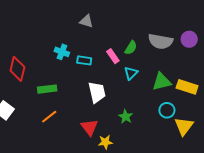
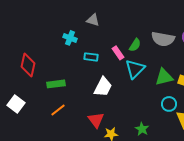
cyan cross: (62, 52) -> (70, 38), moved
cyan triangle: (131, 73) -> (135, 69), size x1.5
white trapezoid: (97, 92) -> (103, 87), turned 40
green star: (126, 117) -> (142, 129), moved

